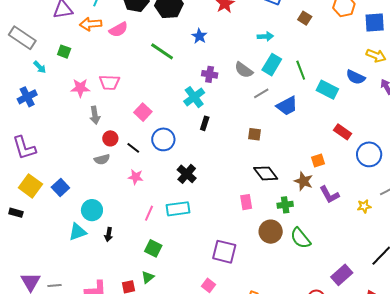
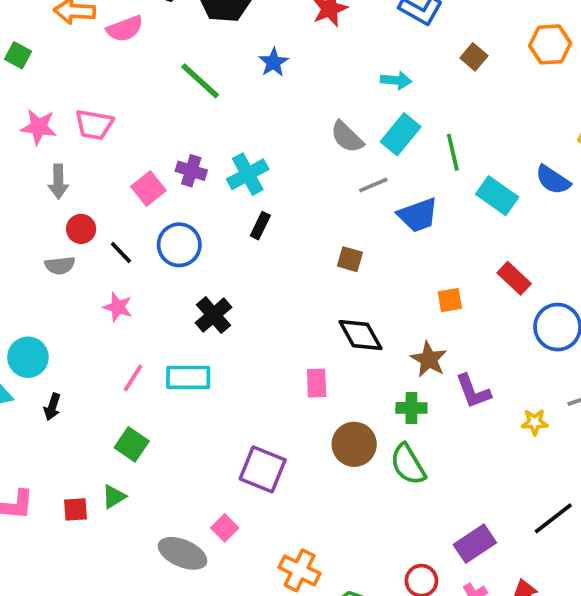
purple cross: (210, 74) -> (191, 171), moved
orange square: (318, 160) -> (450, 300), moved
green cross: (285, 205) -> (411, 408), moved

